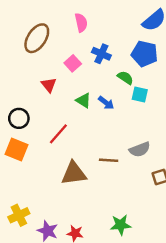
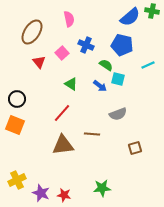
red triangle: (49, 85) -> (39, 62), moved
blue arrow: (106, 103) -> (100, 86), moved
red line: (58, 134) -> (62, 113), moved
gray semicircle: (140, 149) -> (118, 114), moved

